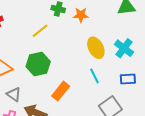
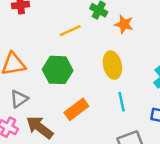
yellow ellipse: (96, 48) -> (112, 65), moved
gray triangle: (14, 94) -> (19, 99), turned 35

